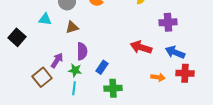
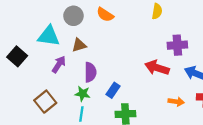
cyan triangle: (45, 19) -> (49, 36), size x1.5
purple cross: (168, 22) -> (177, 45), moved
purple arrow: (57, 60) -> (59, 64), moved

